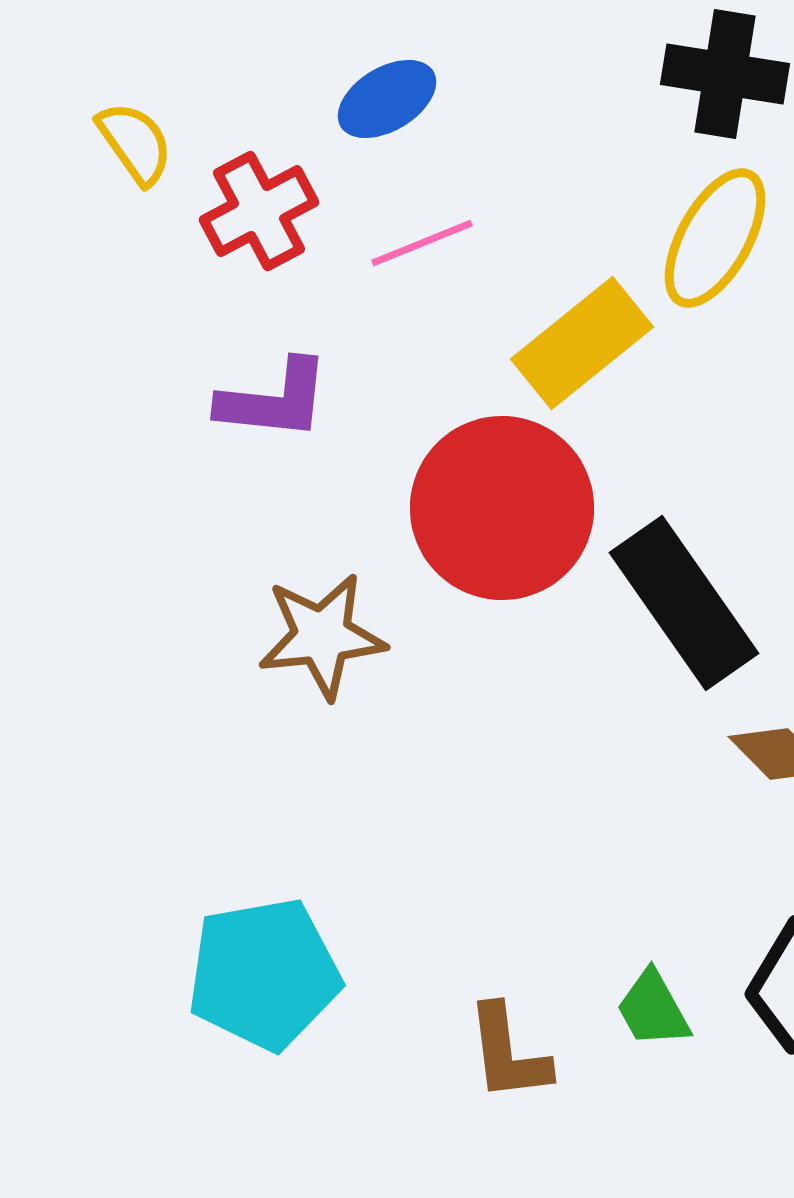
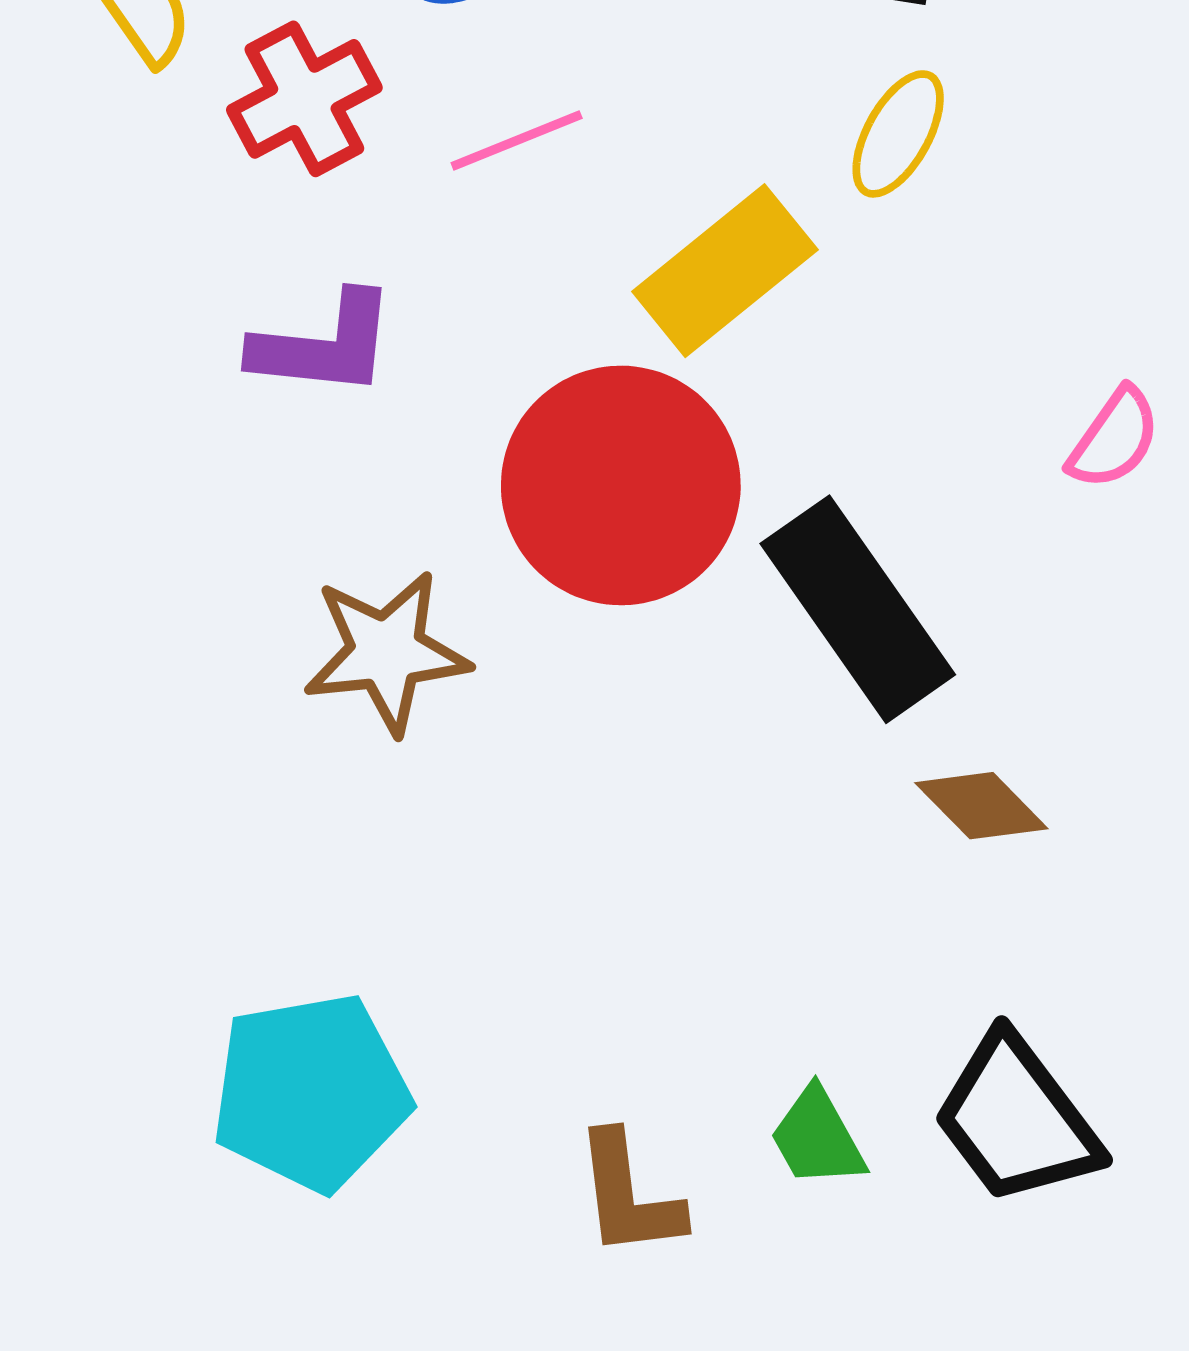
yellow ellipse: (715, 238) -> (898, 134), size x0.7

